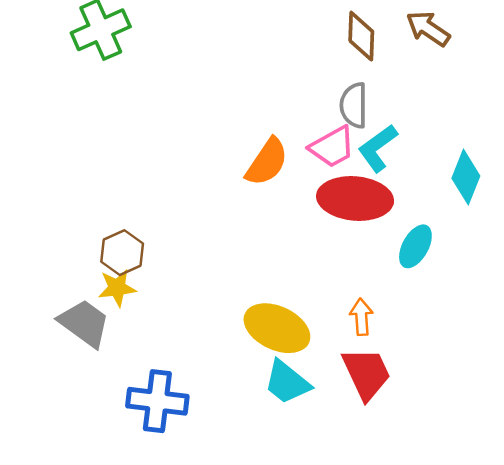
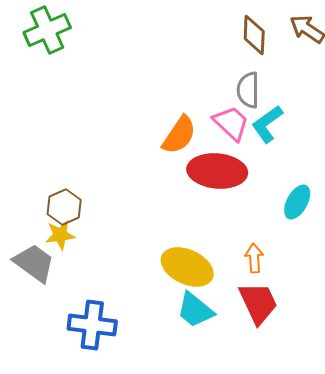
pink trapezoid: (332, 147) -> (231, 123), turned -108
red ellipse: (355, 198) -> (217, 171), moved

